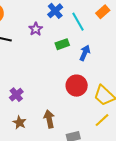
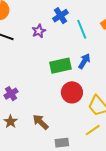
green rectangle: (62, 44) -> (60, 66), moved, size x1.5
brown arrow: (49, 119) -> (41, 122), turned -42

